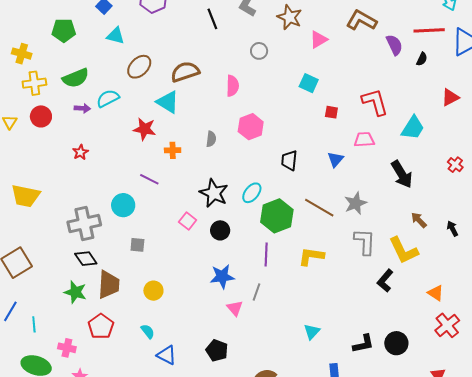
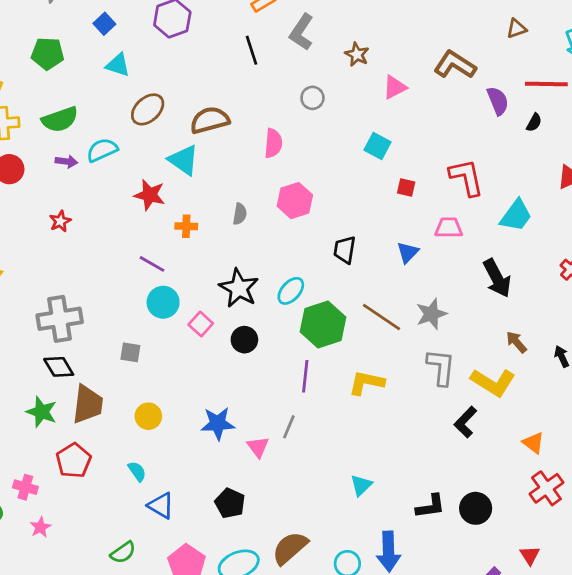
brown star: (290, 17) -> (357, 54), size x0.7
cyan circle: (123, 205) -> (163, 302), moved
yellow L-shape: (403, 250) -> (493, 382), turned -36
blue star: (222, 277) -> (218, 423), moved

